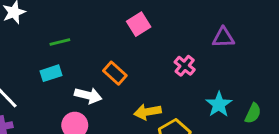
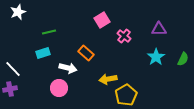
pink cross: (185, 66) -> (124, 36), moved
cyan star: (219, 104) -> (156, 57), moved
green semicircle: (253, 113) -> (183, 59), moved

